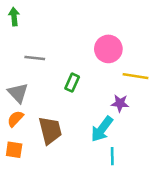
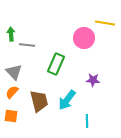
green arrow: (14, 17) -> (11, 34), moved
yellow line: (136, 76) -> (105, 23), moved
green rectangle: (72, 83) -> (56, 64), size x1.5
cyan arrow: (102, 129) -> (67, 100), moved

